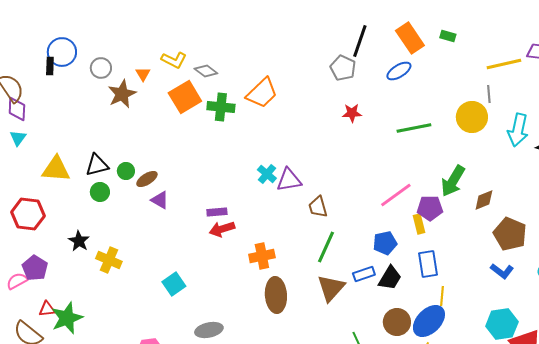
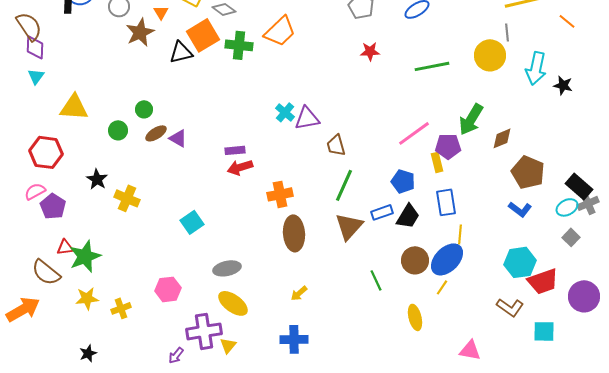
black triangle: (97, 165) -> (181, 52), moved
brown ellipse: (147, 179) -> (156, 133), moved
blue pentagon: (385, 243) -> (403, 181), turned 30
pink semicircle: (17, 281) -> (35, 191), moved

